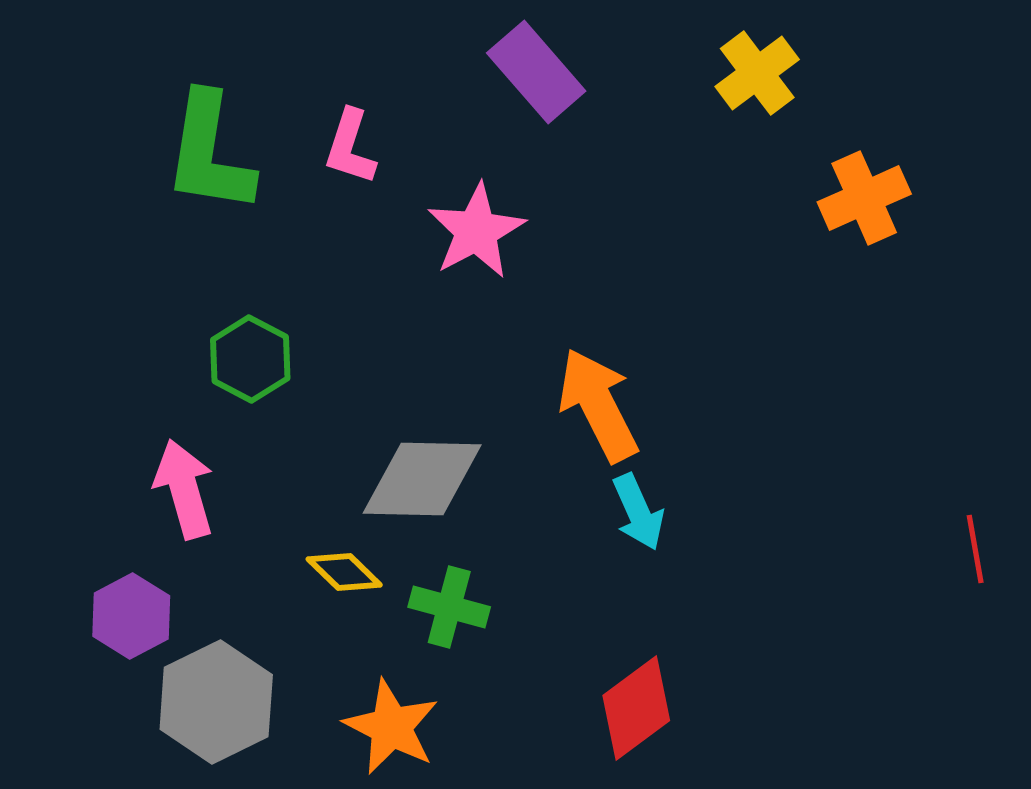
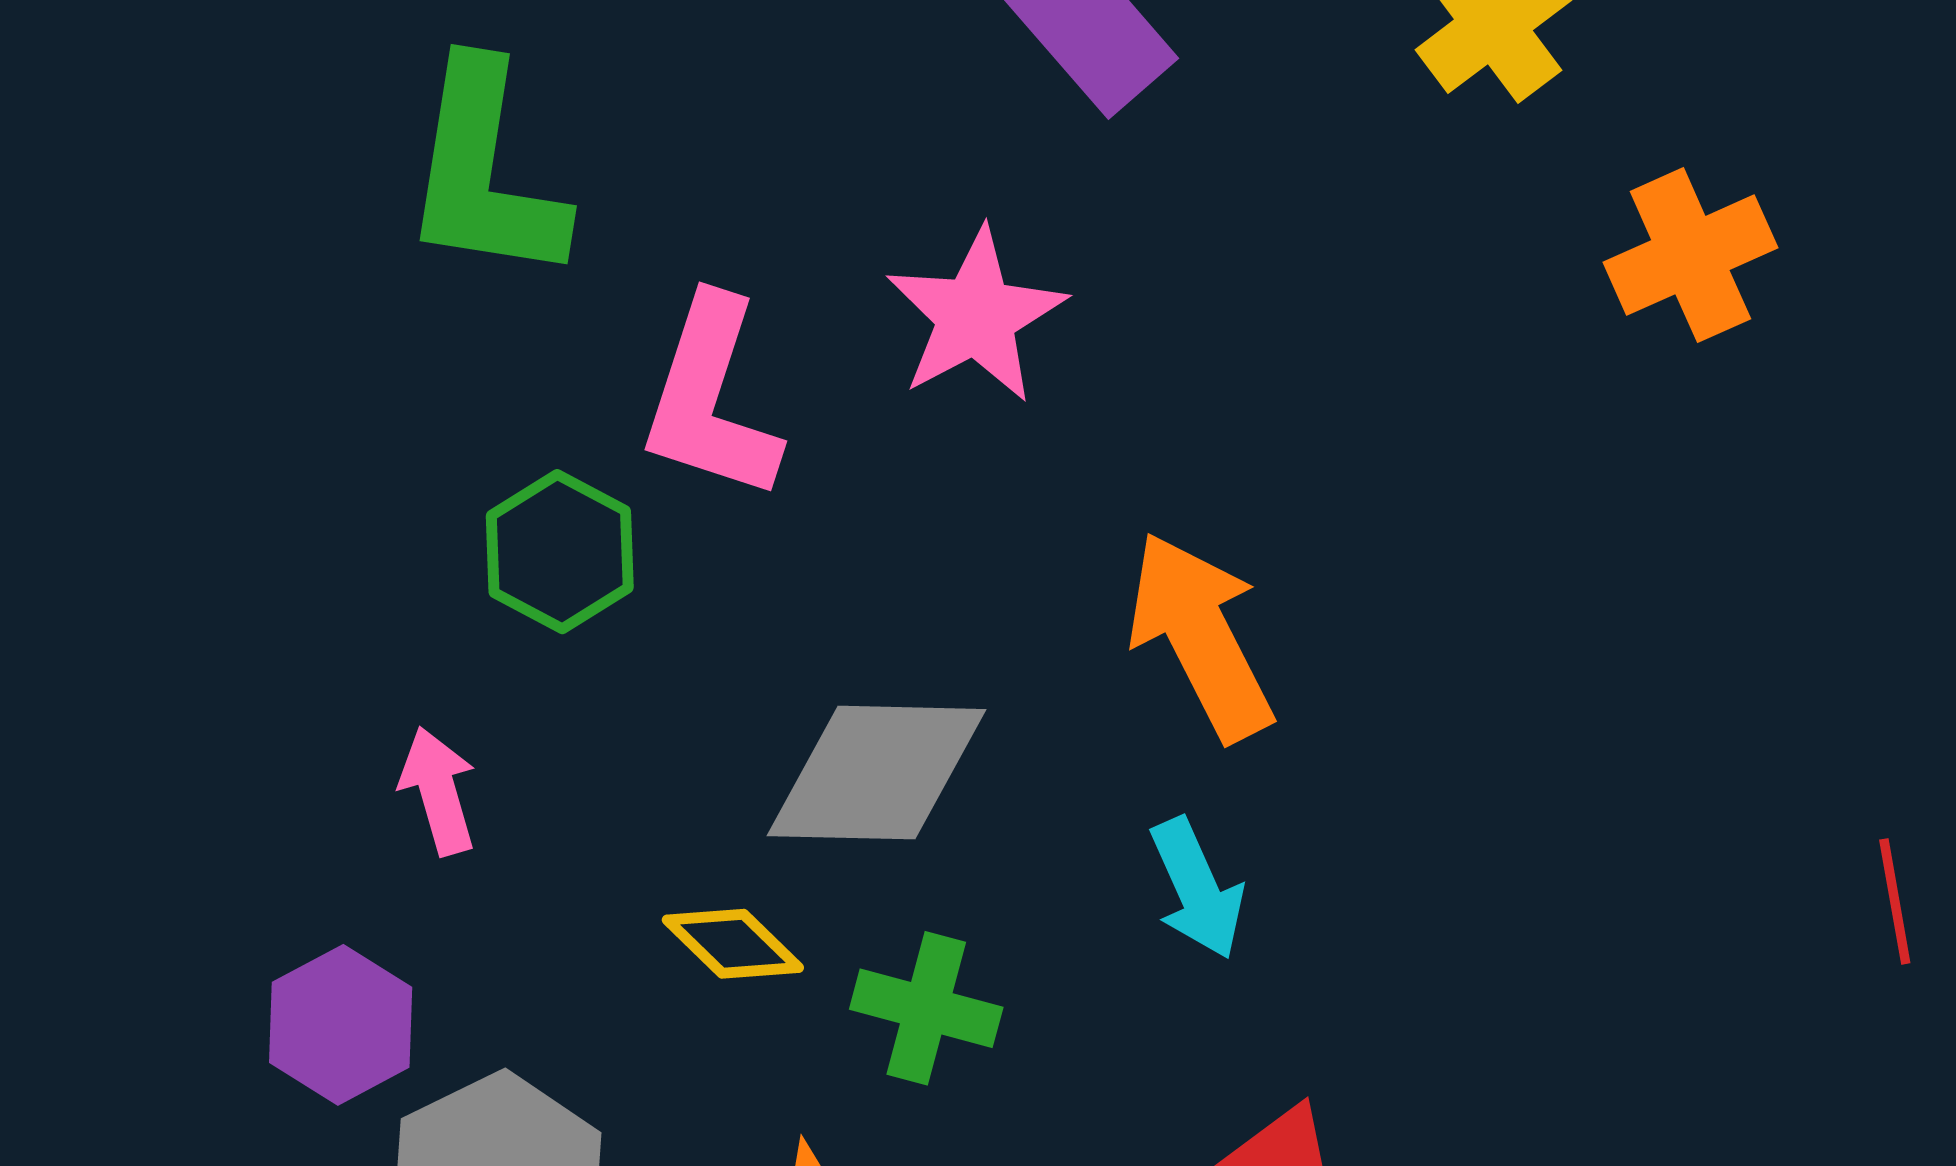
pink L-shape: (350, 147) -> (711, 399), moved, size x1.5
pink arrow: (184, 489) -> (438, 791), size x0.7
cyan arrow: (638, 512) -> (1197, 889), moved

